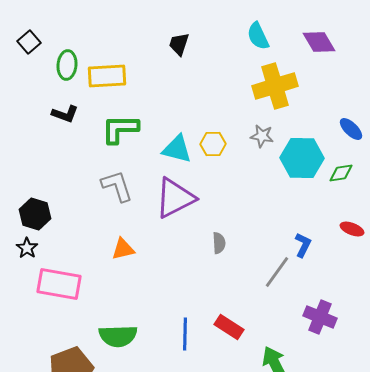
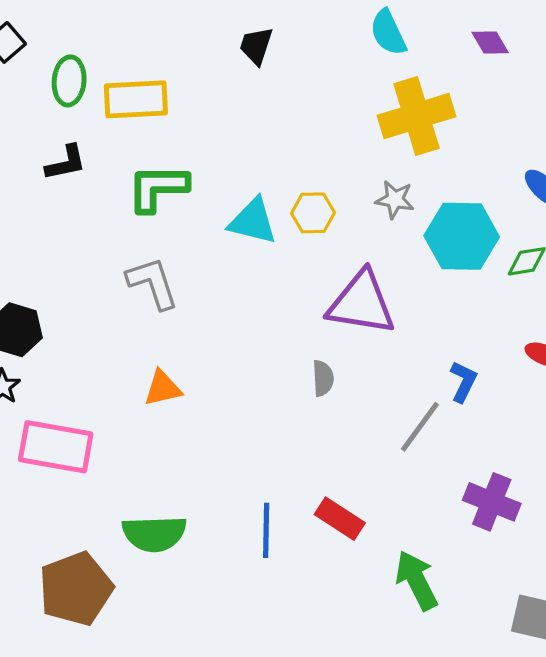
purple diamond: (319, 42) -> (490, 42), size x0.7
black L-shape: (65, 114) -> (66, 163), turned -32
purple triangle: (175, 198) -> (361, 303), moved, turned 36

